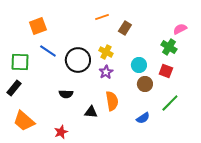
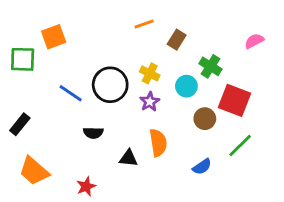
green cross: (169, 47) -> (210, 66), moved
blue line: (48, 51) -> (71, 93), moved
green square: (20, 62) -> (23, 59), moved
cyan circle: (139, 65) -> (186, 86), moved
red square: (166, 71) -> (234, 100), size x1.6

